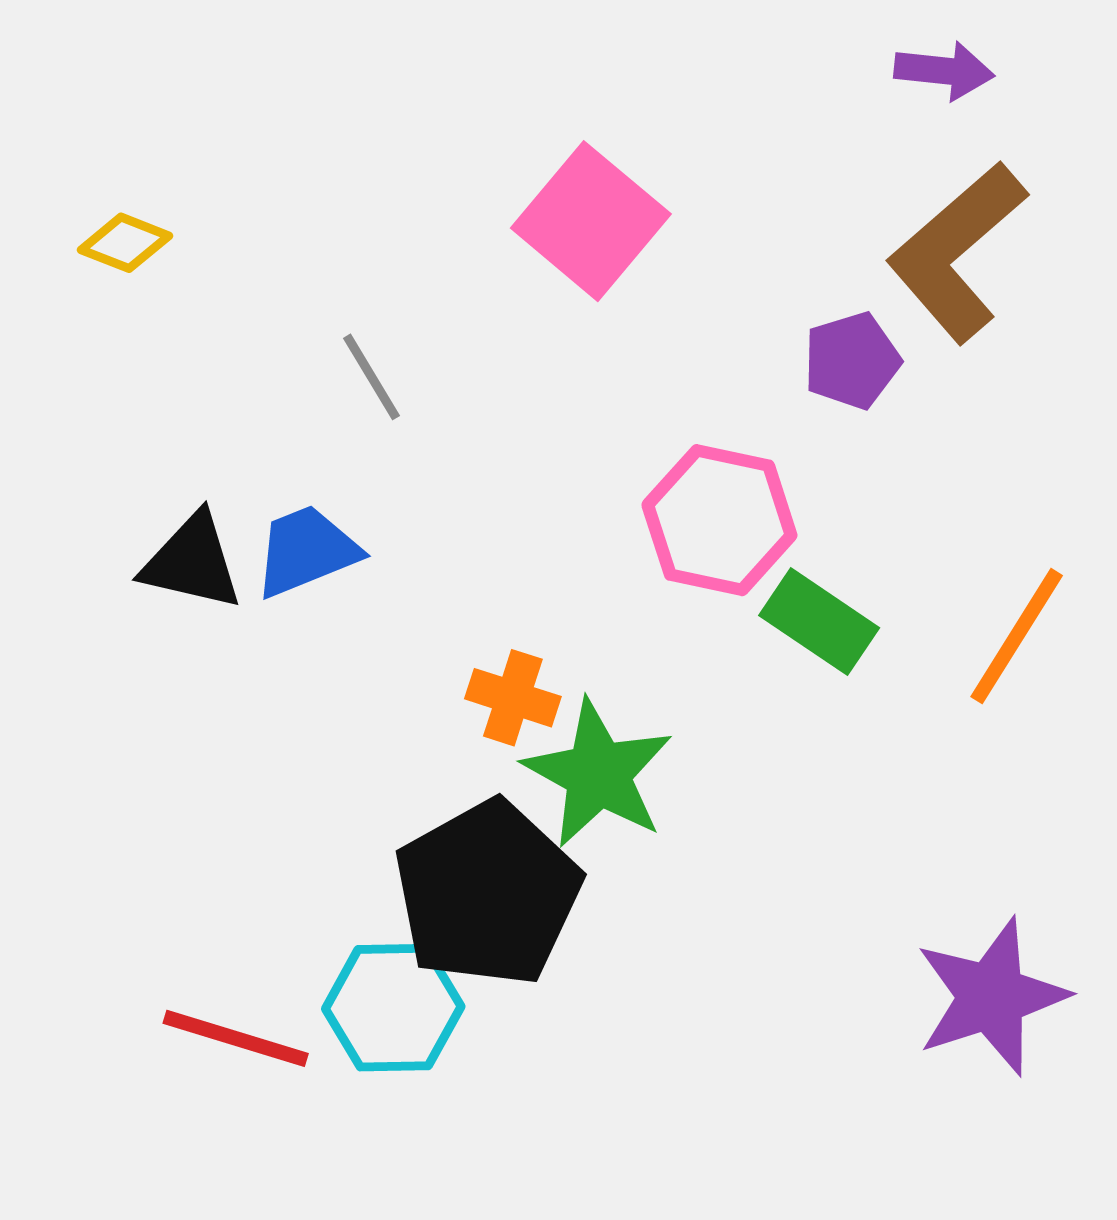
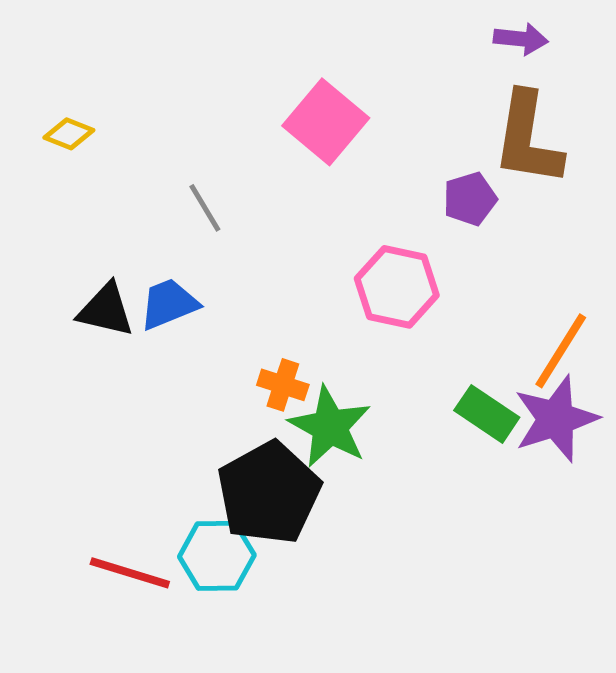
brown L-shape: (957, 252) -> (528, 139), turned -40
green rectangle: (819, 622) -> (487, 414), moved
purple star: (991, 997) -> (556, 419), moved

